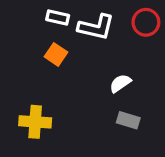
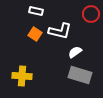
white L-shape: (96, 27) -> (60, 31), moved
gray rectangle: (128, 120) -> (80, 75), size x1.6

